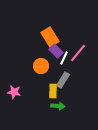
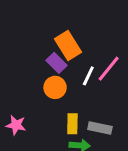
purple rectangle: (56, 51) -> (56, 63), moved
gray rectangle: (63, 80) -> (100, 128), moved, turned 70

